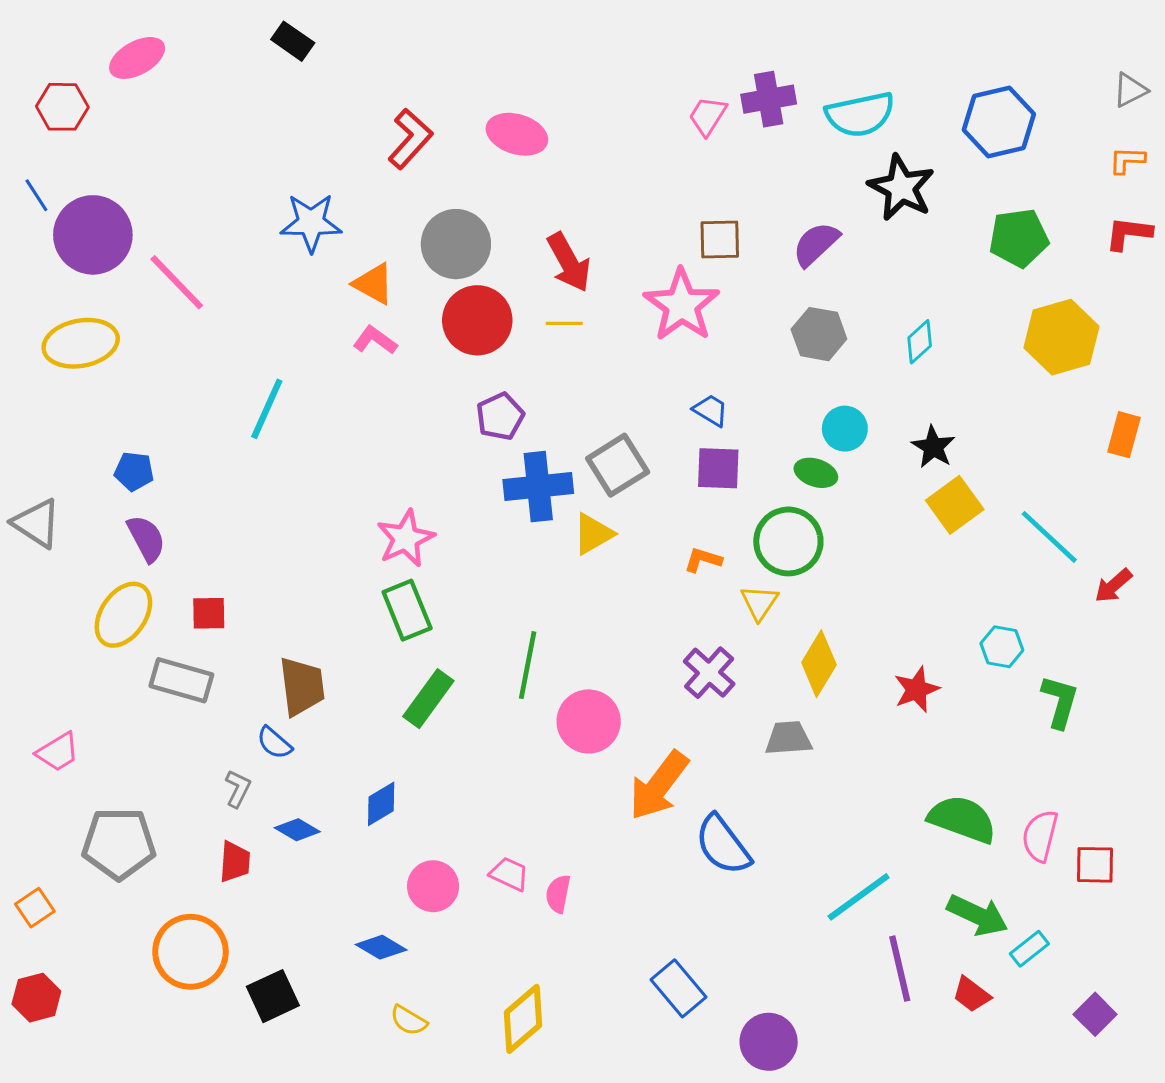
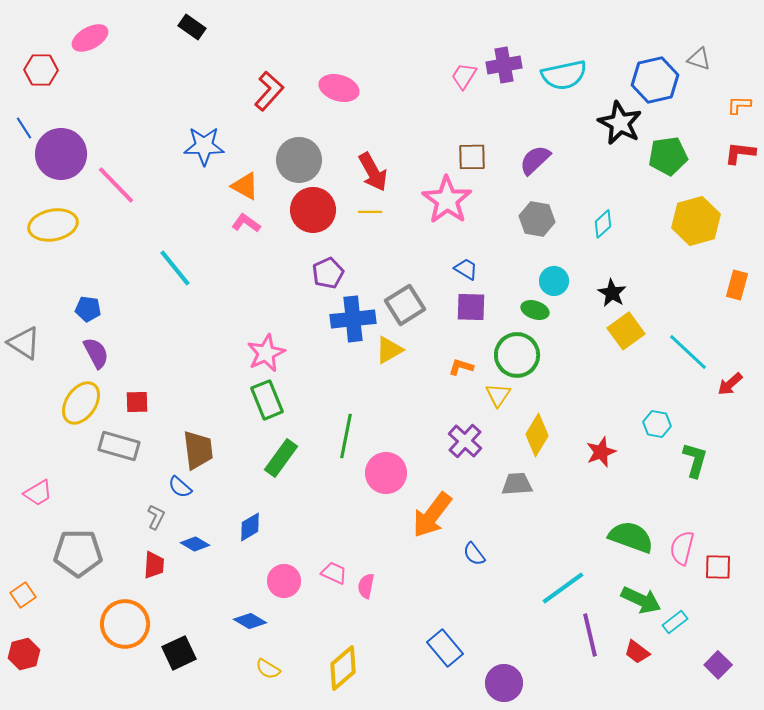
gray triangle: (1130, 90) -> (699, 59), moved, turned 45
black star: (901, 188) -> (620, 123), moved
cyan line: (267, 409) -> (175, 268), turned -63
blue semicircle: (723, 845) -> (474, 554), size x0.6

